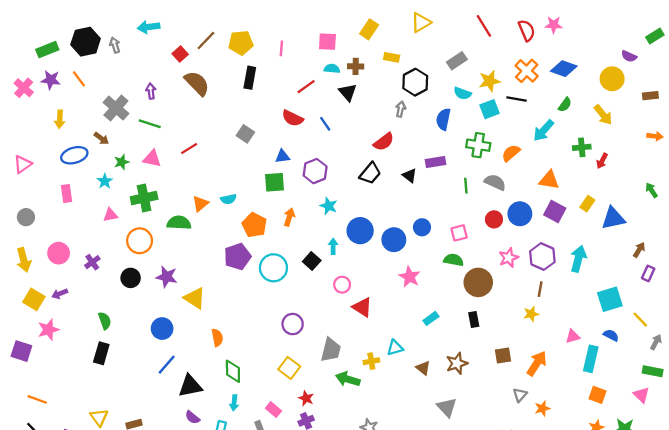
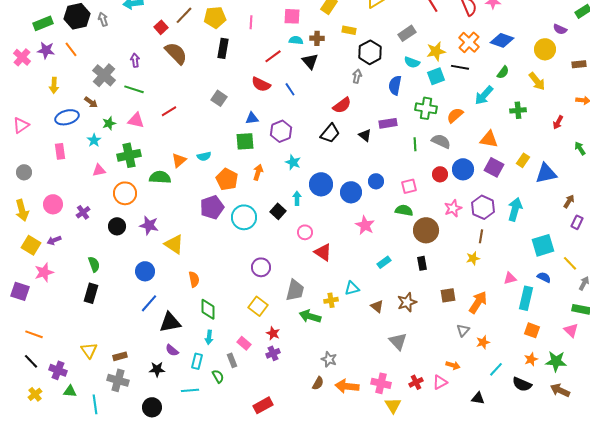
red arrow: (602, 161) -> (558, 122), moved

